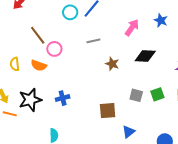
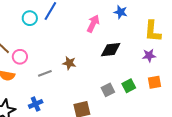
gray line: (93, 41) -> (45, 73), moved
brown star: (112, 64) -> (69, 63), moved
gray square: (136, 95) -> (108, 90), turned -32

